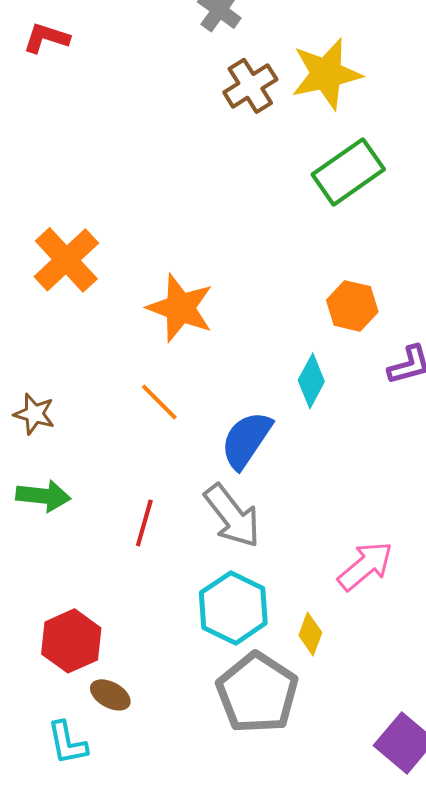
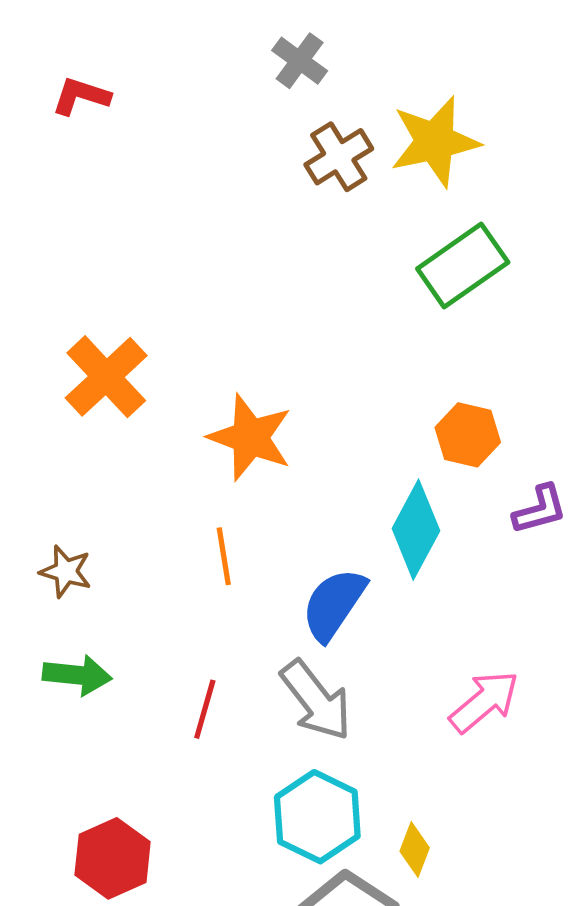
cyan diamond: (311, 381) -> (416, 530), size x1.4
orange line: (159, 402) -> (224, 556), turned 36
pink arrow: (365, 566) -> (484, 702), moved

